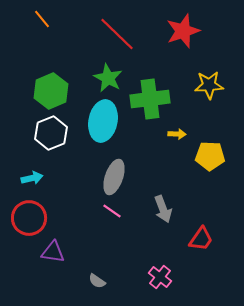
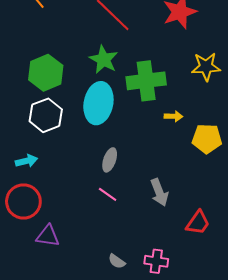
gray ellipse: (114, 177) -> (110, 160), size x0.7
pink cross: (160, 277) -> (156, 261), turned -30
gray semicircle: (97, 281) -> (117, 261), moved

